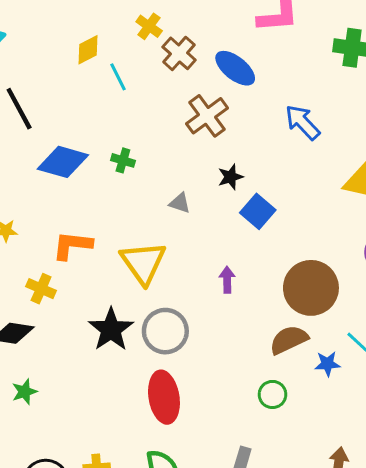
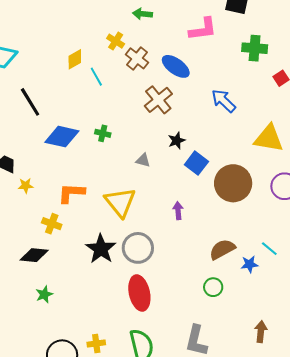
brown circle: (311, 288) -> (233, 183), moved

